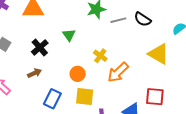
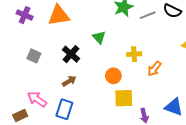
yellow cross: (100, 56) -> (134, 54), turned -32
orange arrow: (118, 72) -> (154, 69), size x0.7
blue rectangle: (52, 99) -> (64, 109), moved

